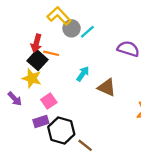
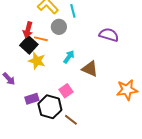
gray circle: (72, 28) -> (59, 27), moved
cyan line: (87, 32) -> (73, 11), moved, turned -64
yellow star: (32, 78) -> (37, 61), moved
pink square: (49, 101) -> (66, 91), moved

